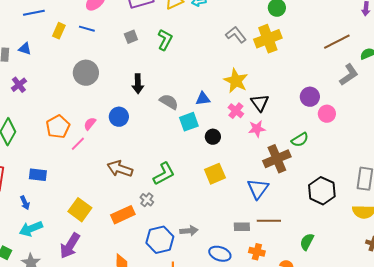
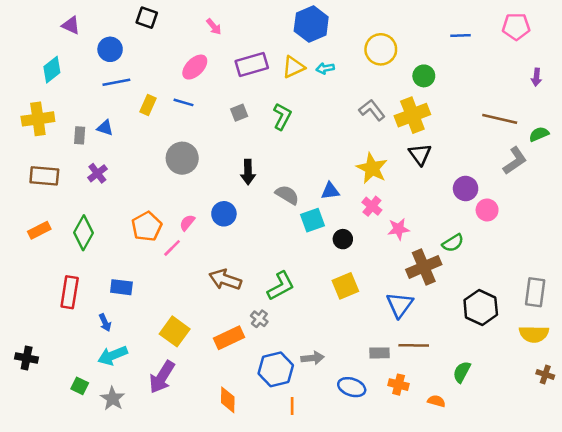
brown line: (337, 42) -> (500, 119), turned 40
black triangle: (260, 103) -> (420, 154), moved

